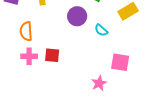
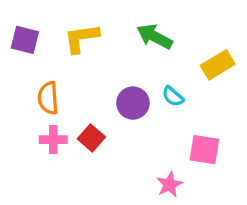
purple circle: (77, 16) -> (133, 103), moved
red square: (52, 55) -> (91, 138), turned 35

